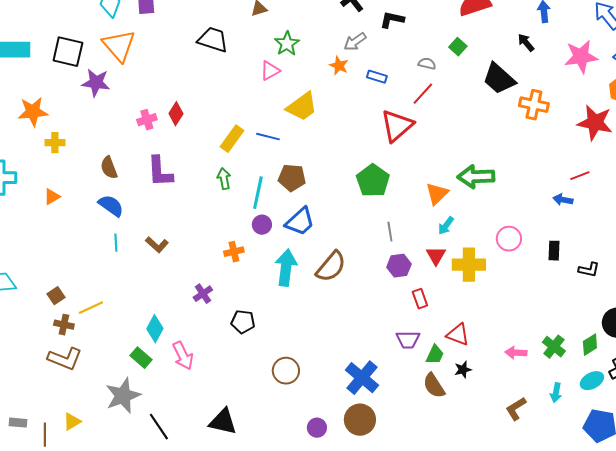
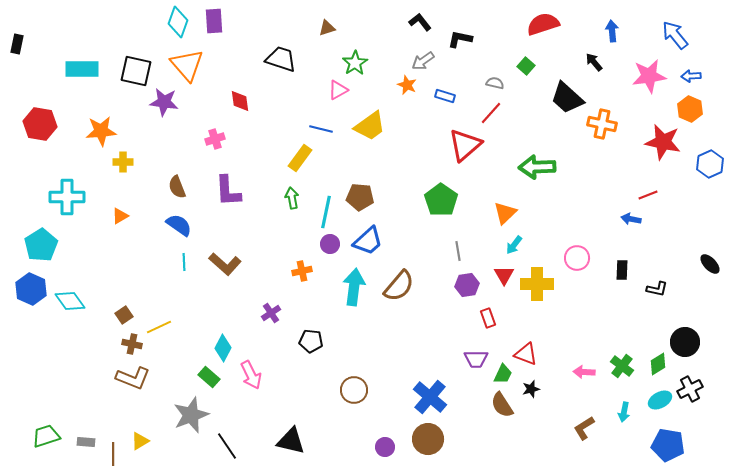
red diamond: (176, 114) -> (240, 101), moved, turned -40
blue line: (268, 137) -> (321, 129), moved
green arrow: (476, 177) -> (537, 167), moved
brown L-shape: (157, 245) -> (225, 264), size x1.4

